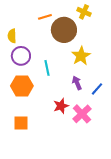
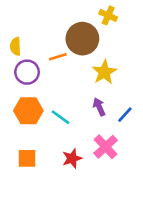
orange line: (45, 17) -> (58, 57), moved
cyan line: (47, 68) -> (61, 117), moved, turned -42
red star: (61, 106) -> (72, 158), moved

